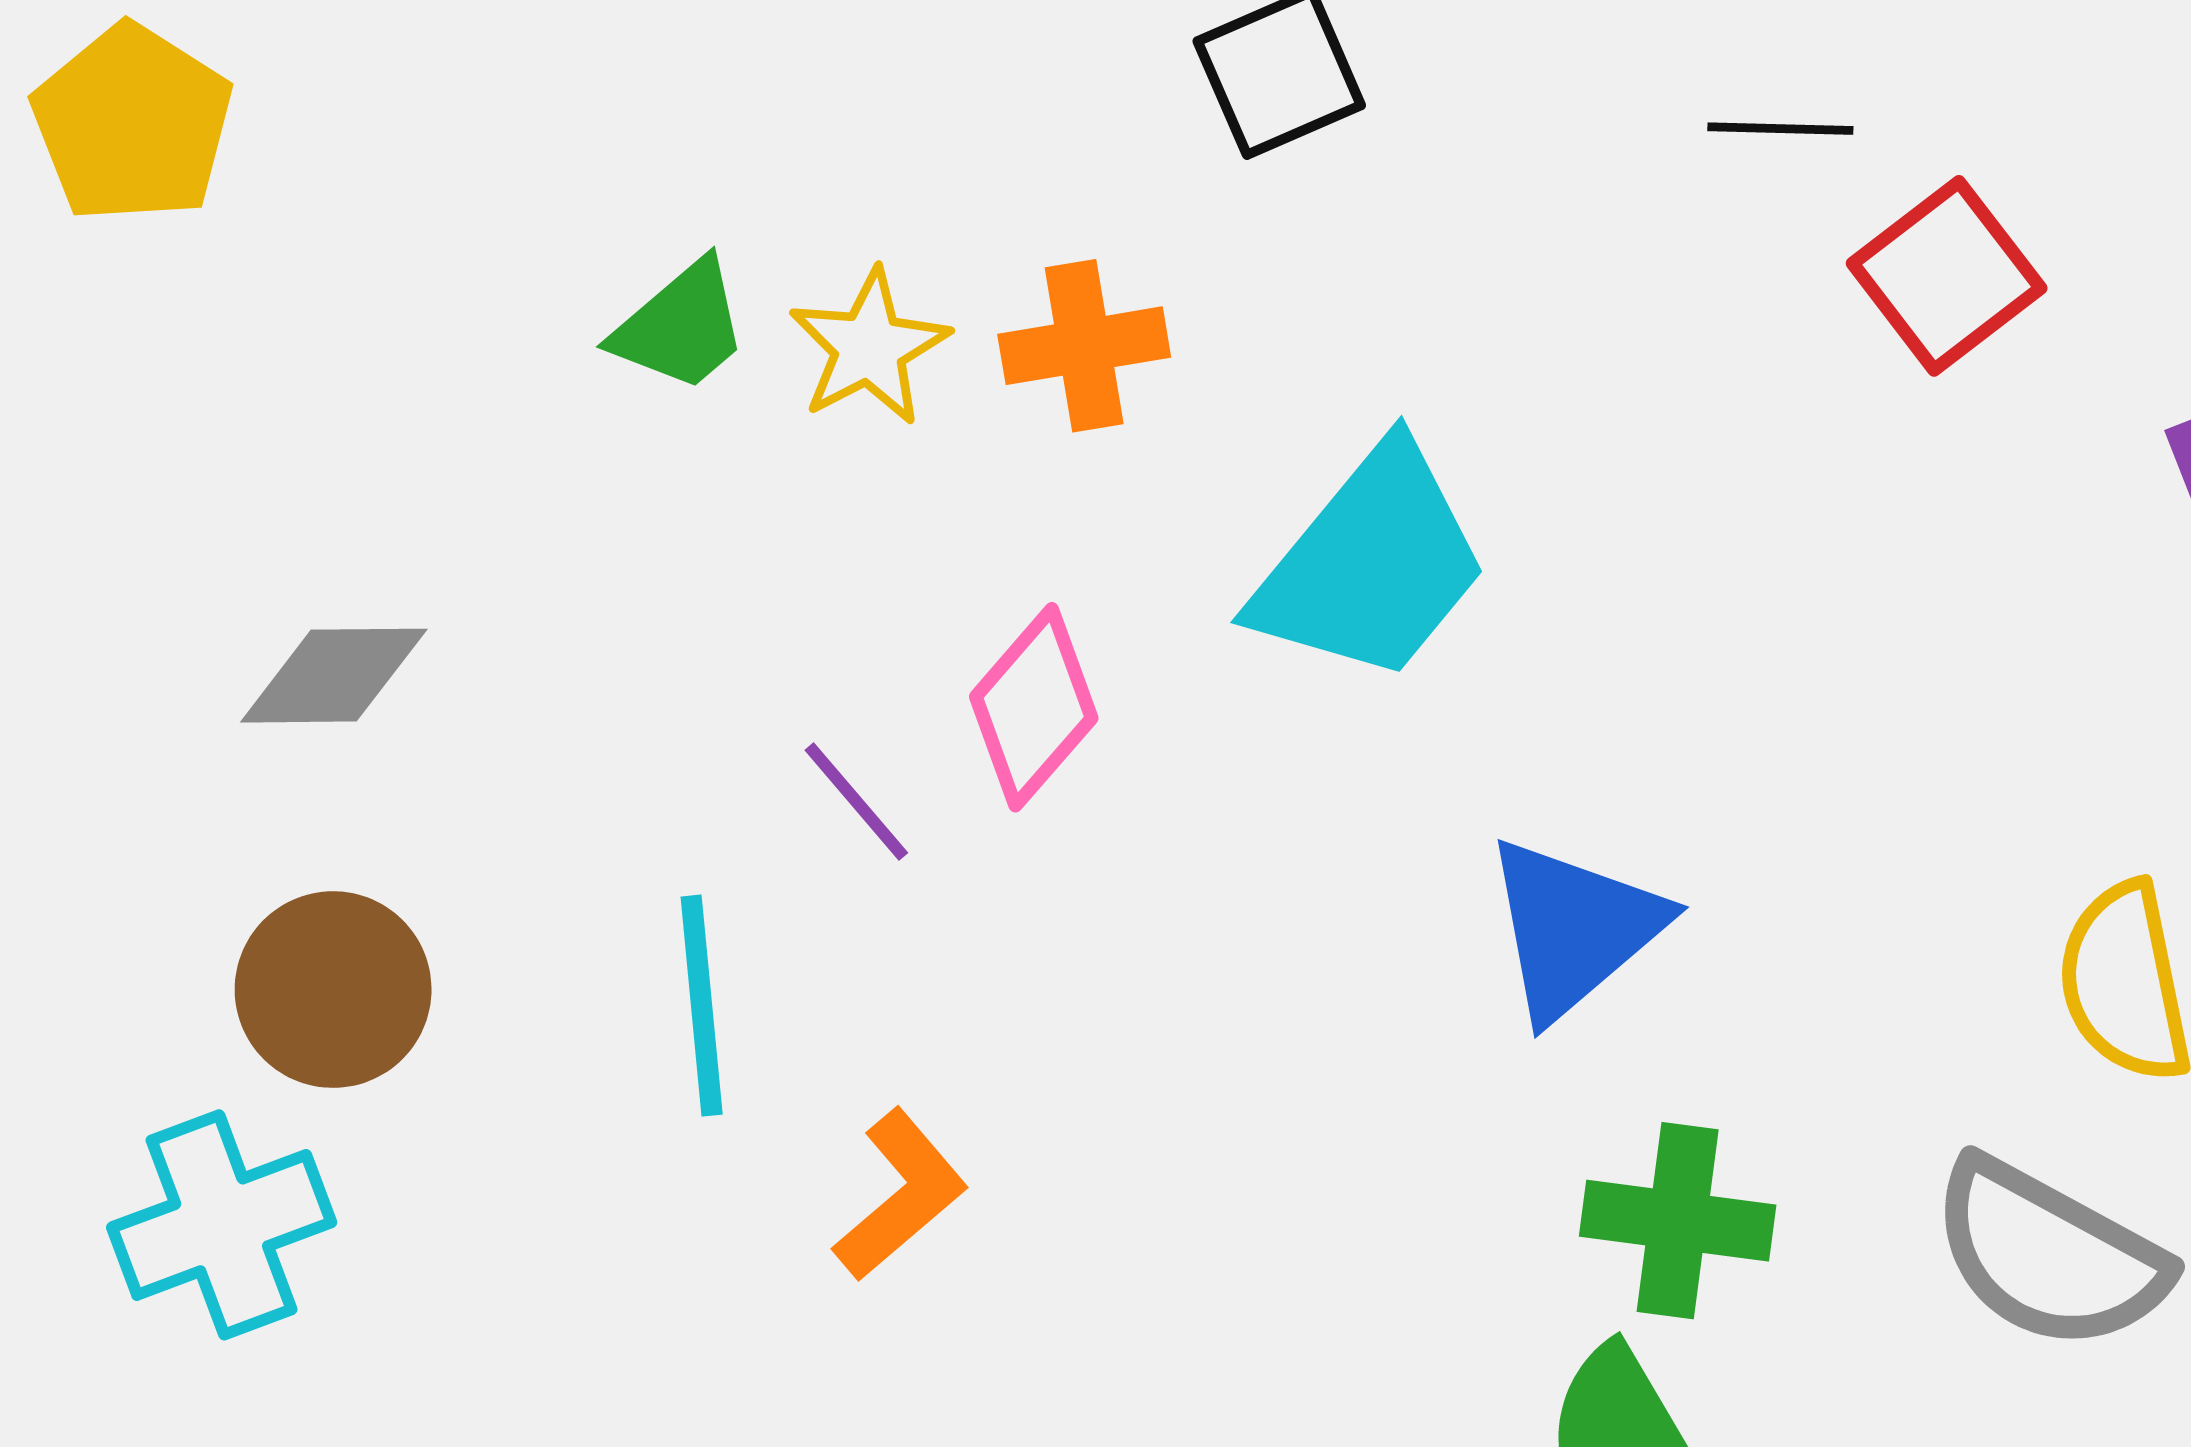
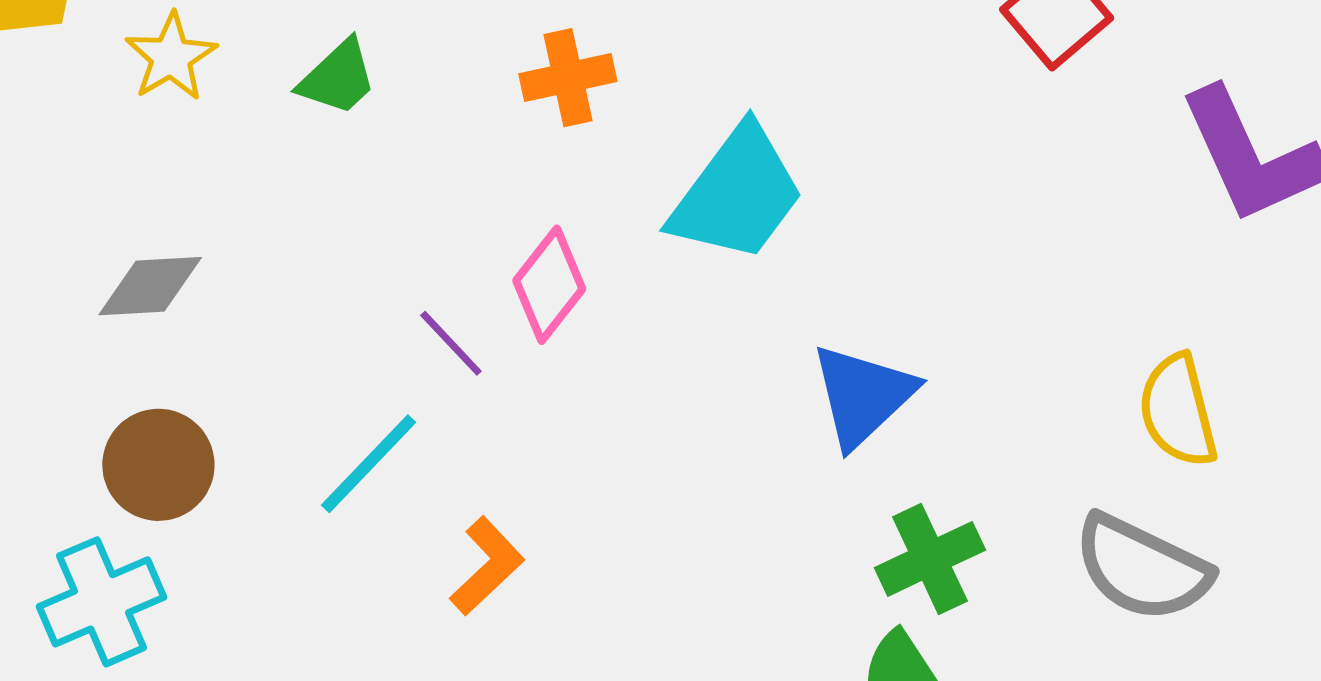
yellow star: (869, 347) -> (171, 57), moved
cyan line: (702, 1006) -> (369, 464), turned 52
green cross: (1678, 1221) -> (930, 559), turned -30

